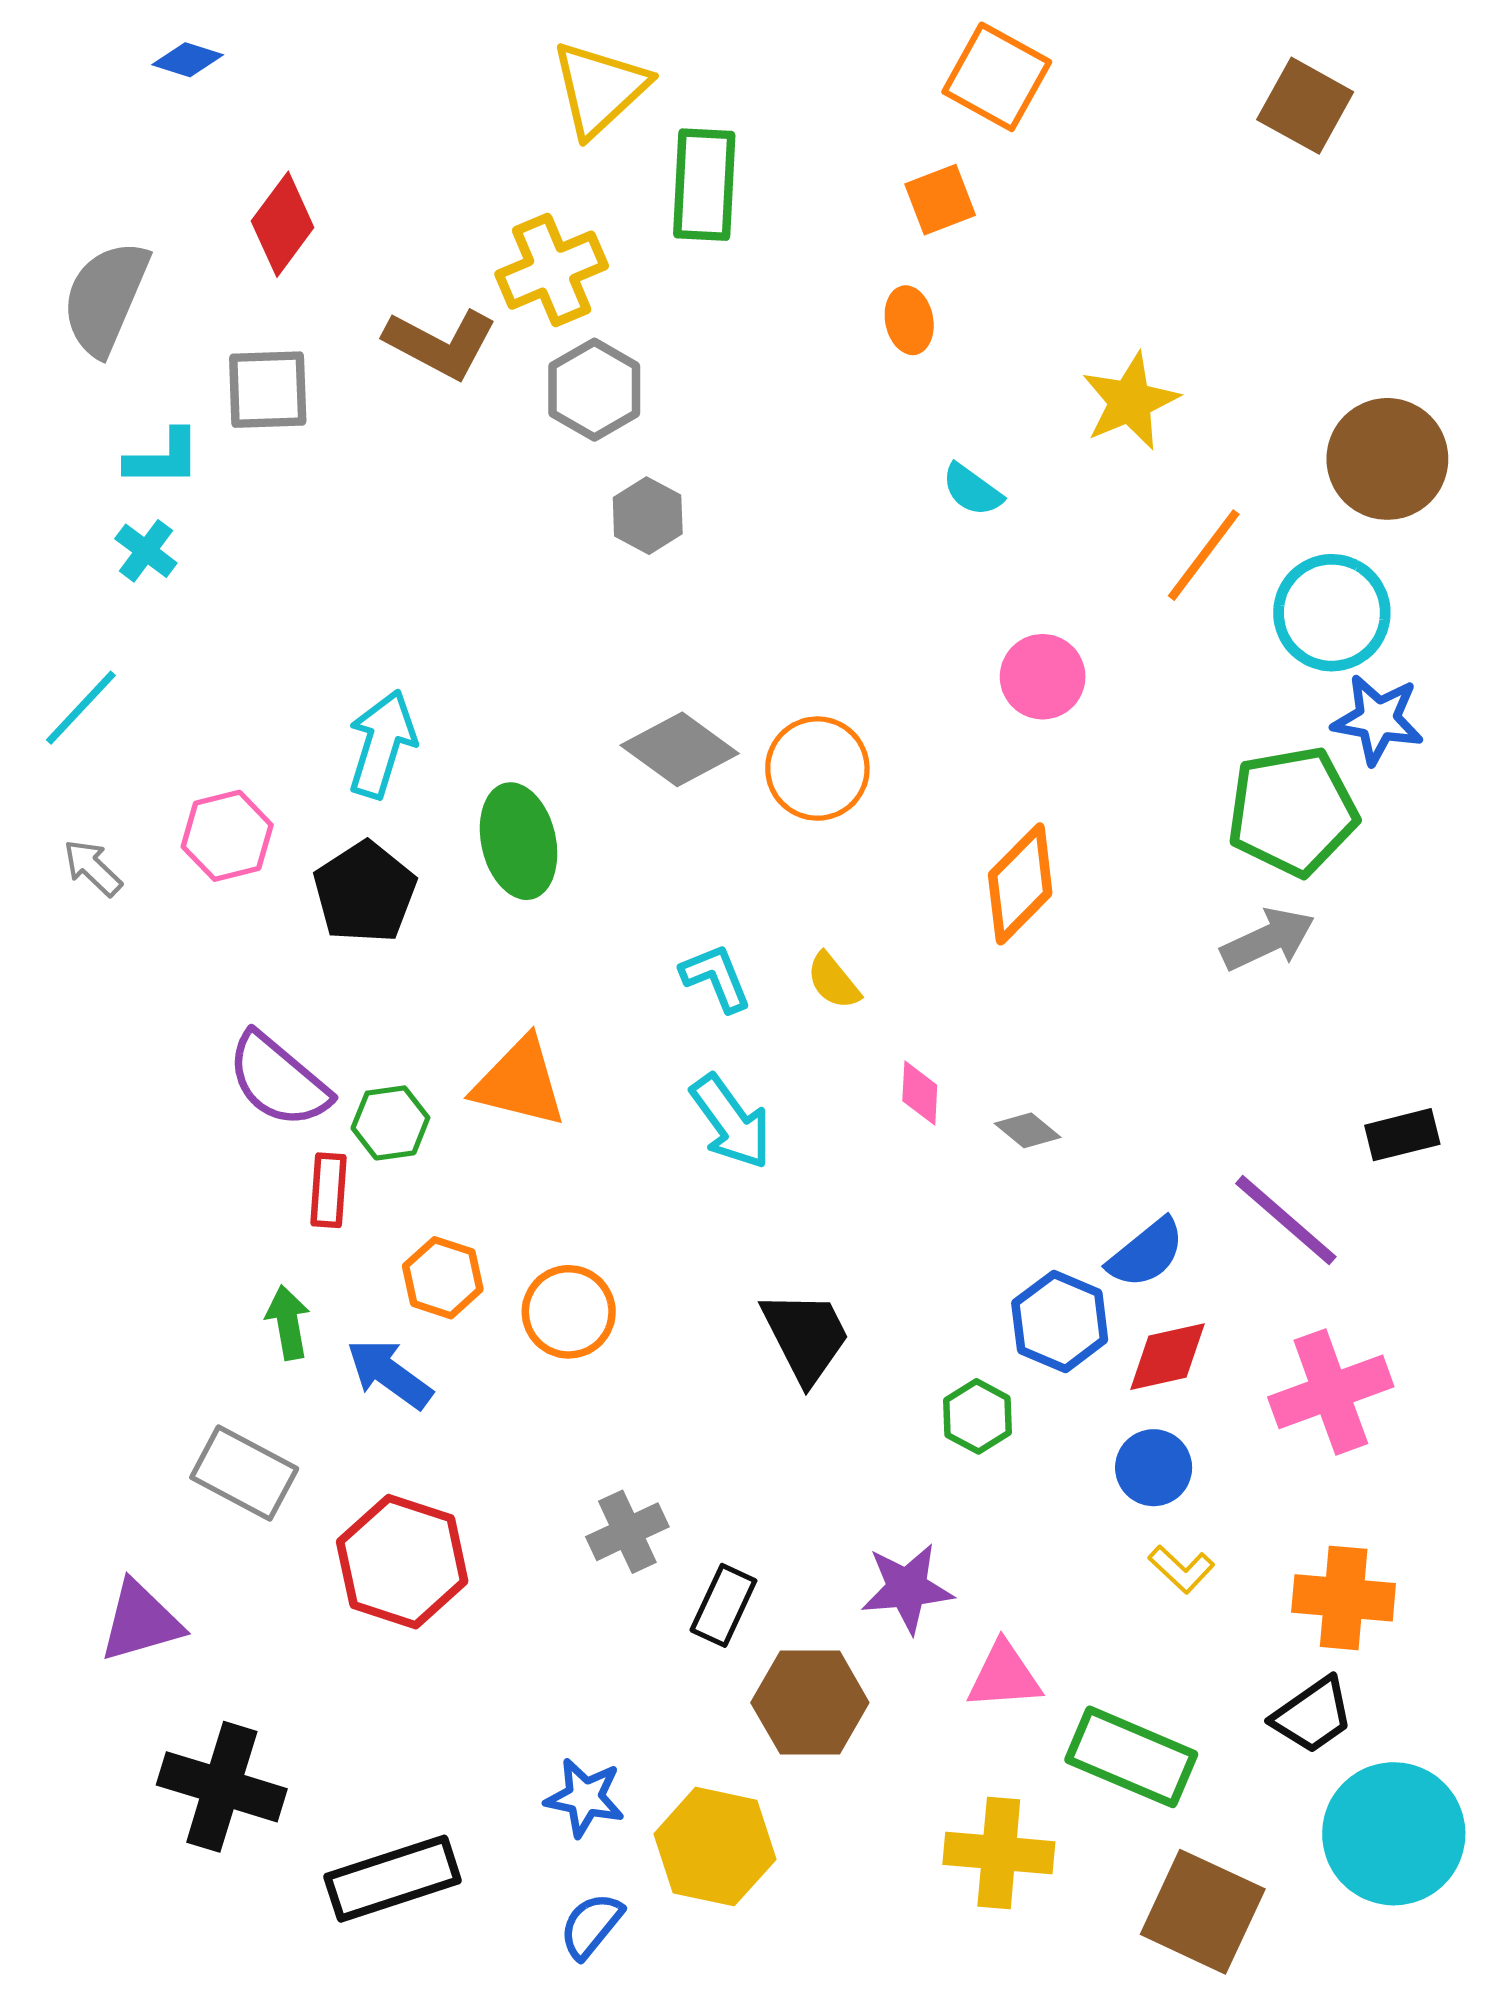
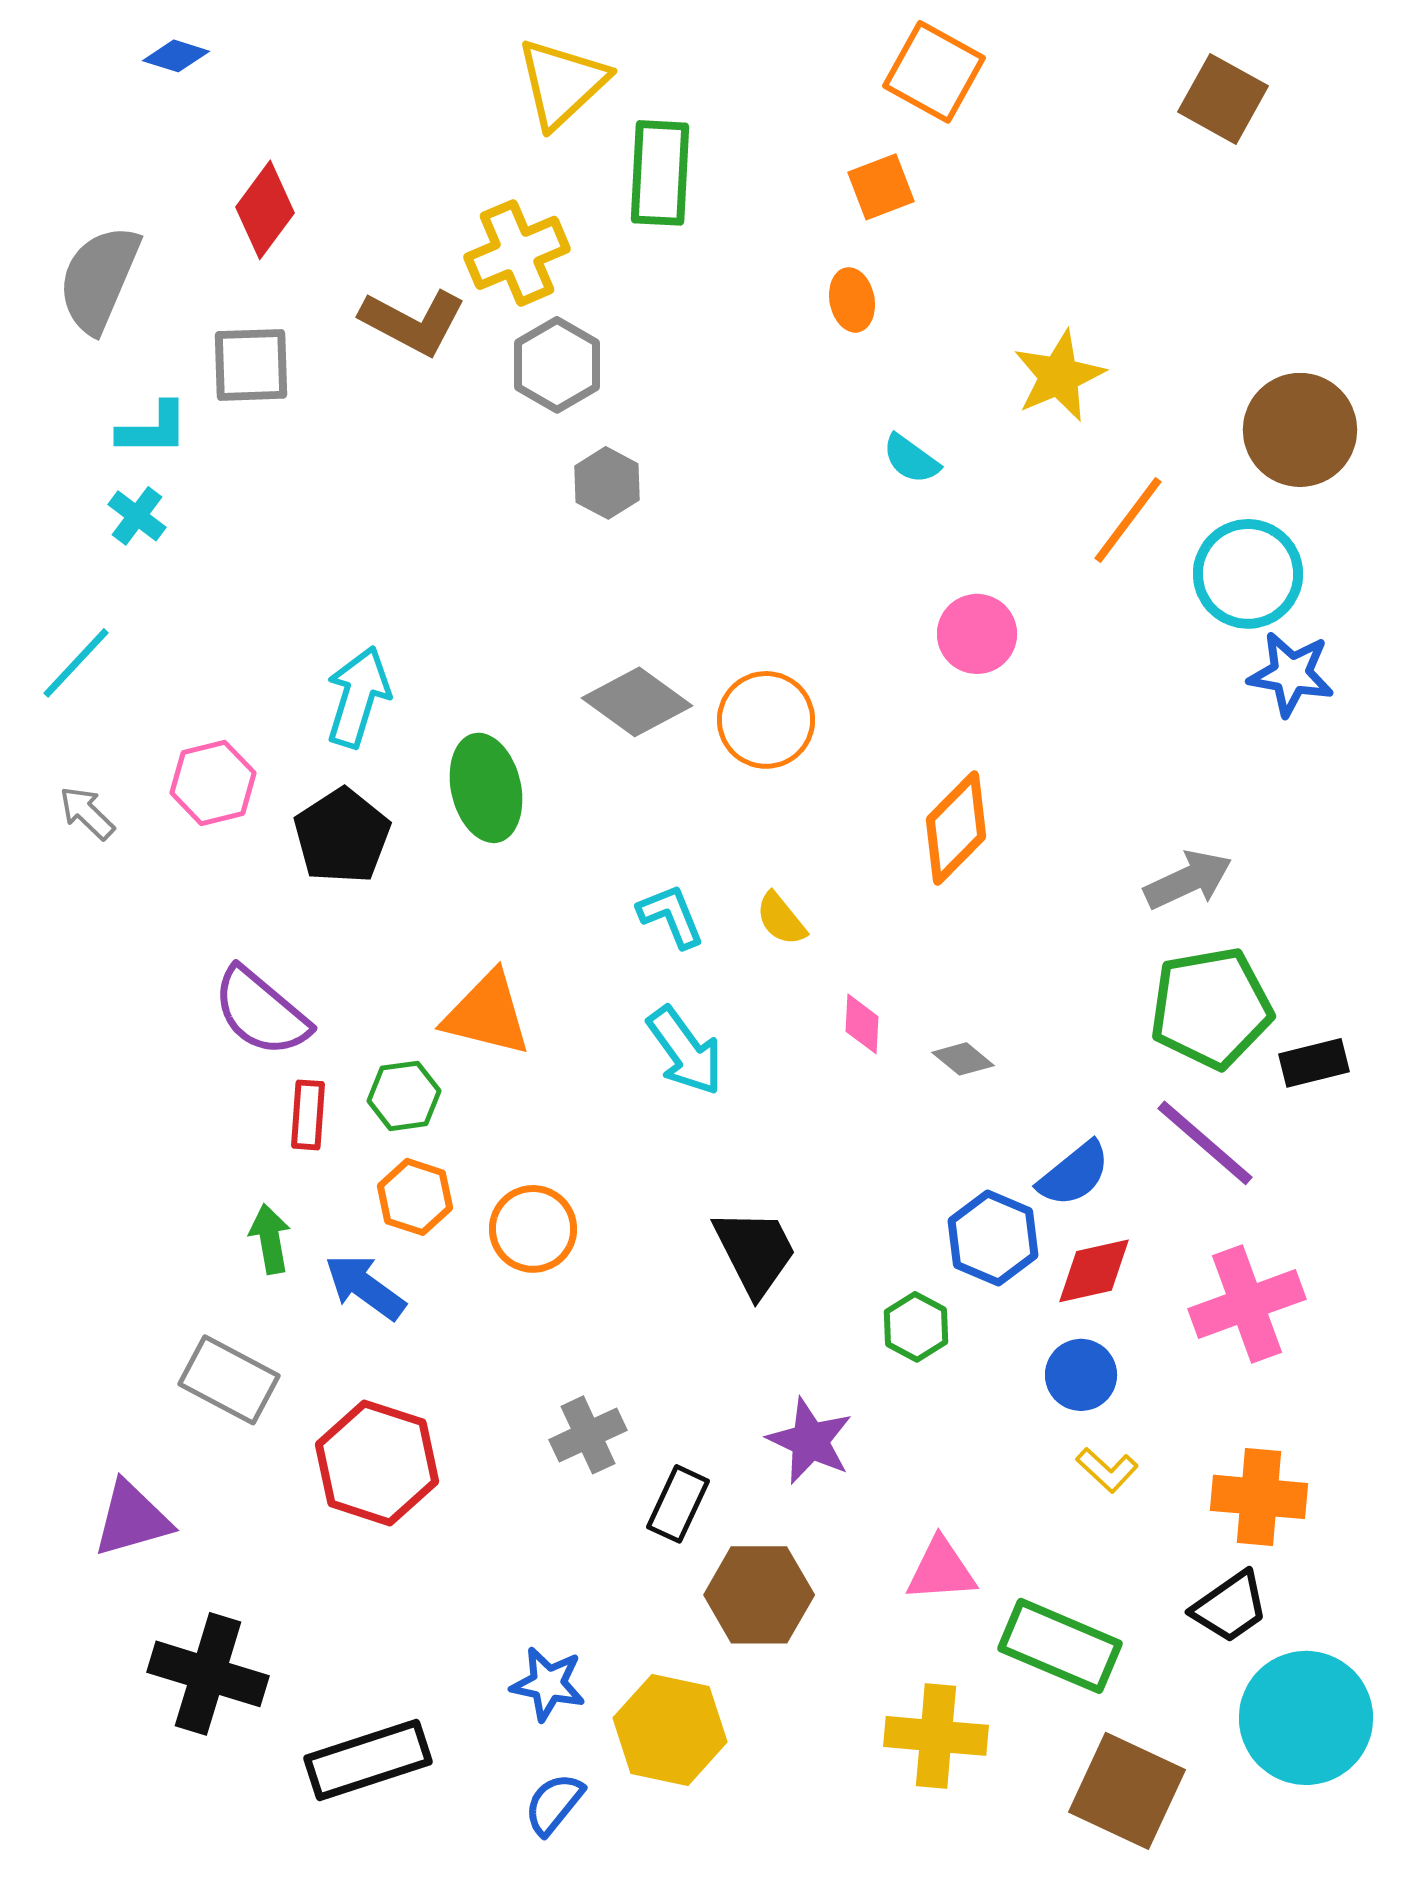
green pentagon: (1292, 811) -> (1211, 1008), moved
green hexagon: (390, 1123) -> (404, 1096), moved
purple star: (907, 1588) -> (810, 1441), moved, turned 30

